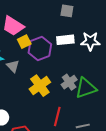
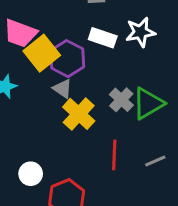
white rectangle: (65, 40) -> (103, 38), turned 36
yellow square: (24, 42) -> (42, 53), size x1.6
gray triangle: (13, 66) -> (63, 89), moved

